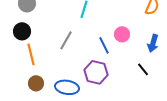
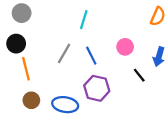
blue line: (104, 45) -> (91, 56), moved
black line: (143, 69) -> (139, 75), moved

